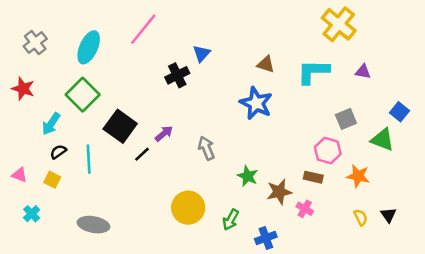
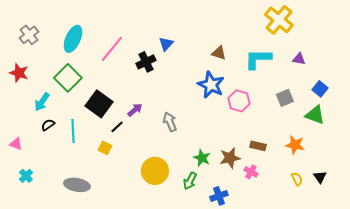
pink line: (143, 29) -> (112, 49), moved
blue square: (399, 112) -> (320, 89), moved
pink hexagon: (328, 151) -> (239, 101), moved
green star: (248, 176) -> (202, 158), moved
yellow square: (52, 180) -> (105, 148), moved

